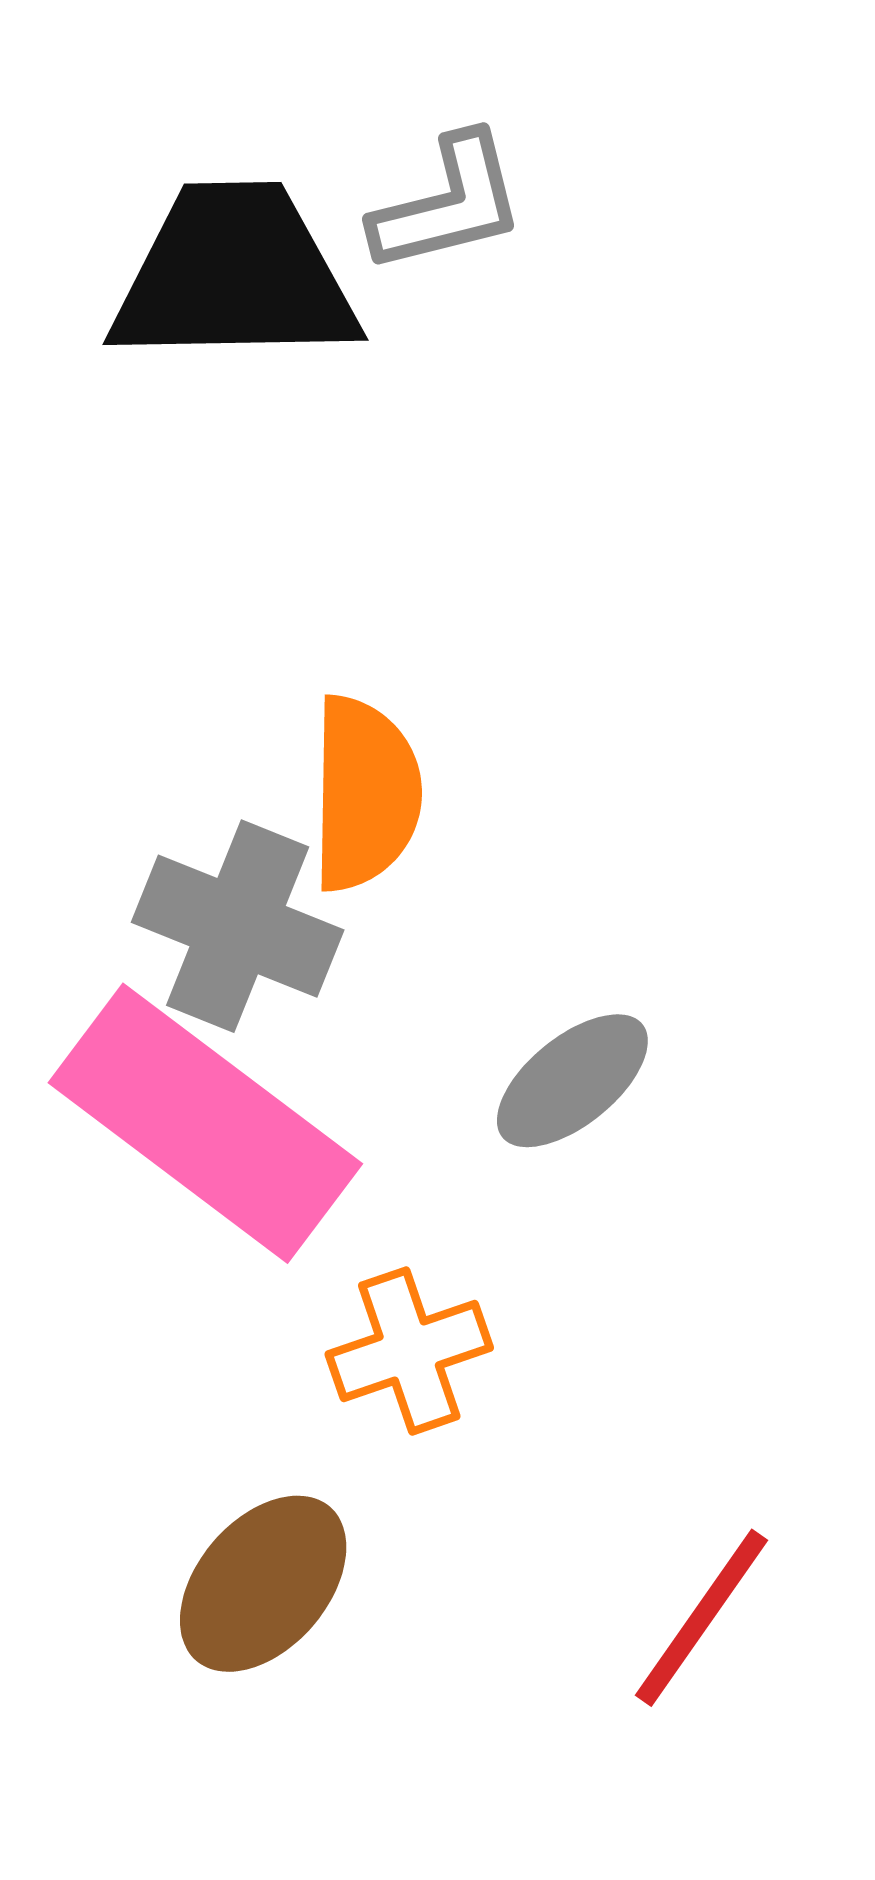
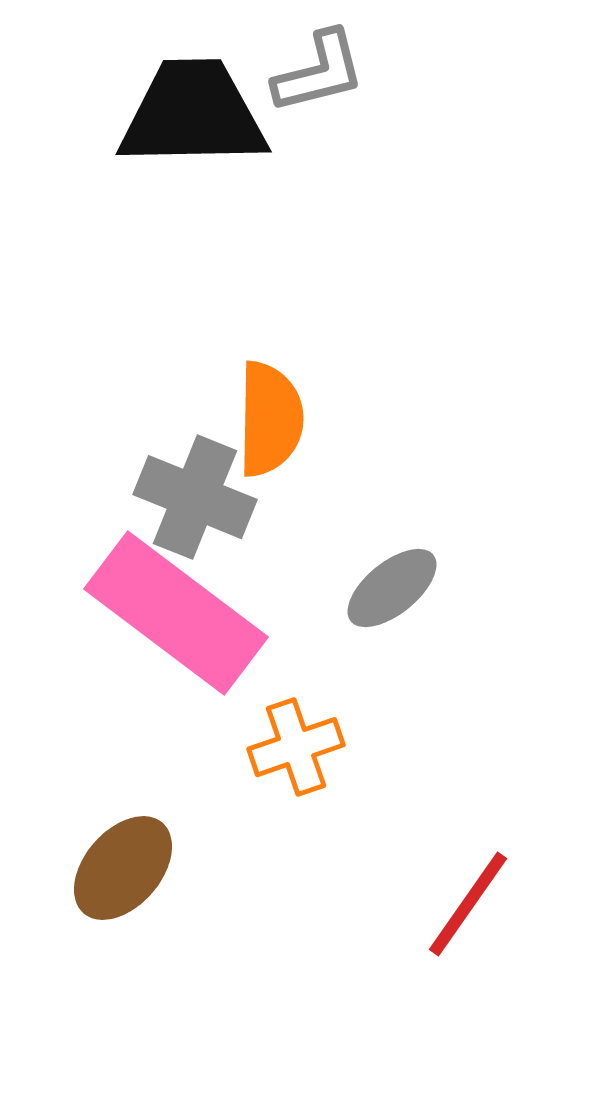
brown ellipse: (263, 1584) -> (123, 868), moved

